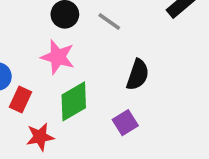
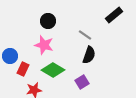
gray line: (109, 21) -> (85, 35), moved
green diamond: (74, 101) -> (53, 70), turned 60

